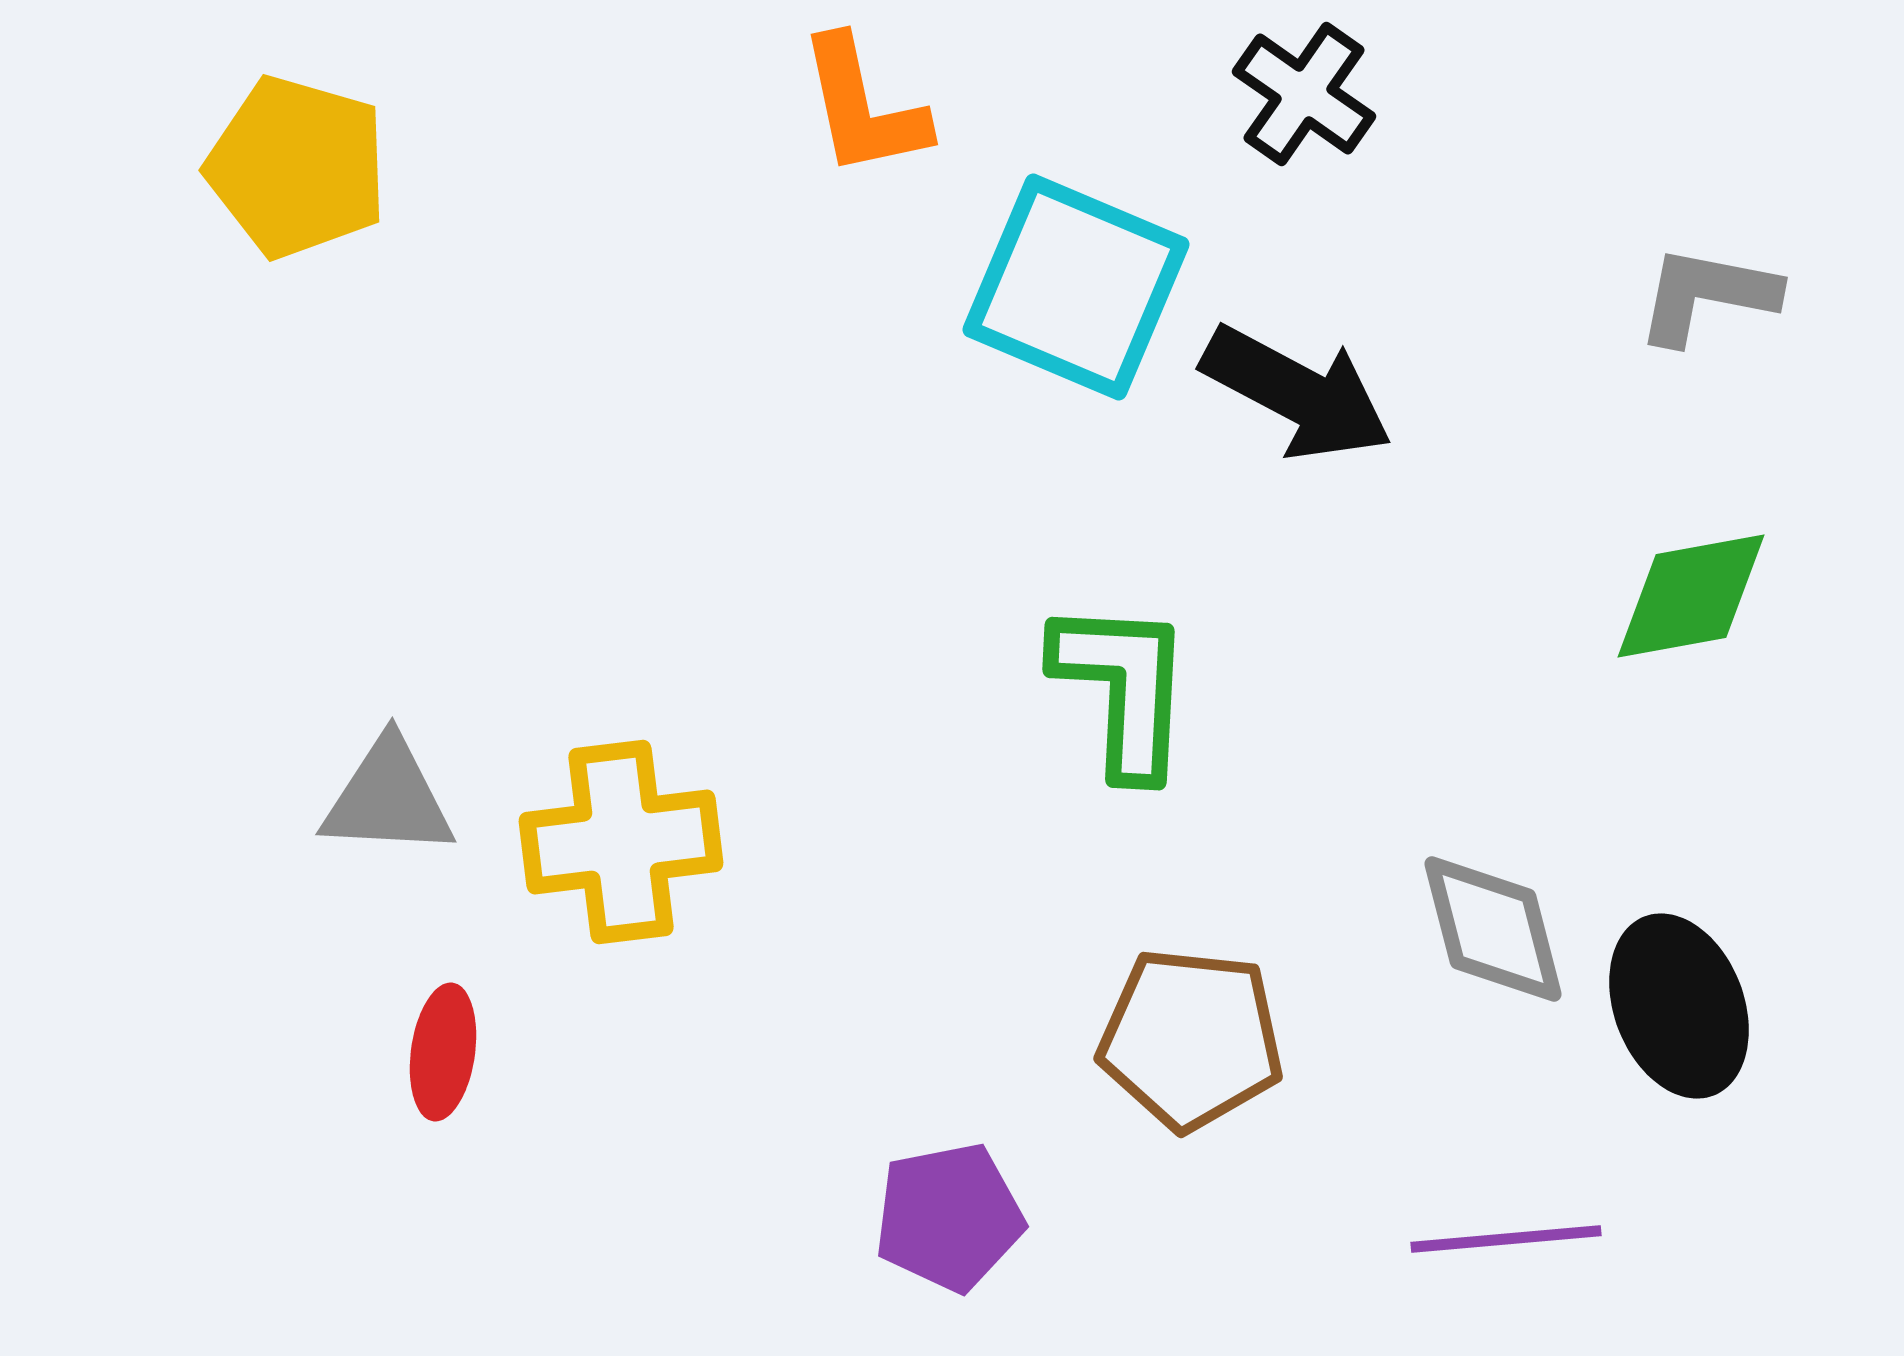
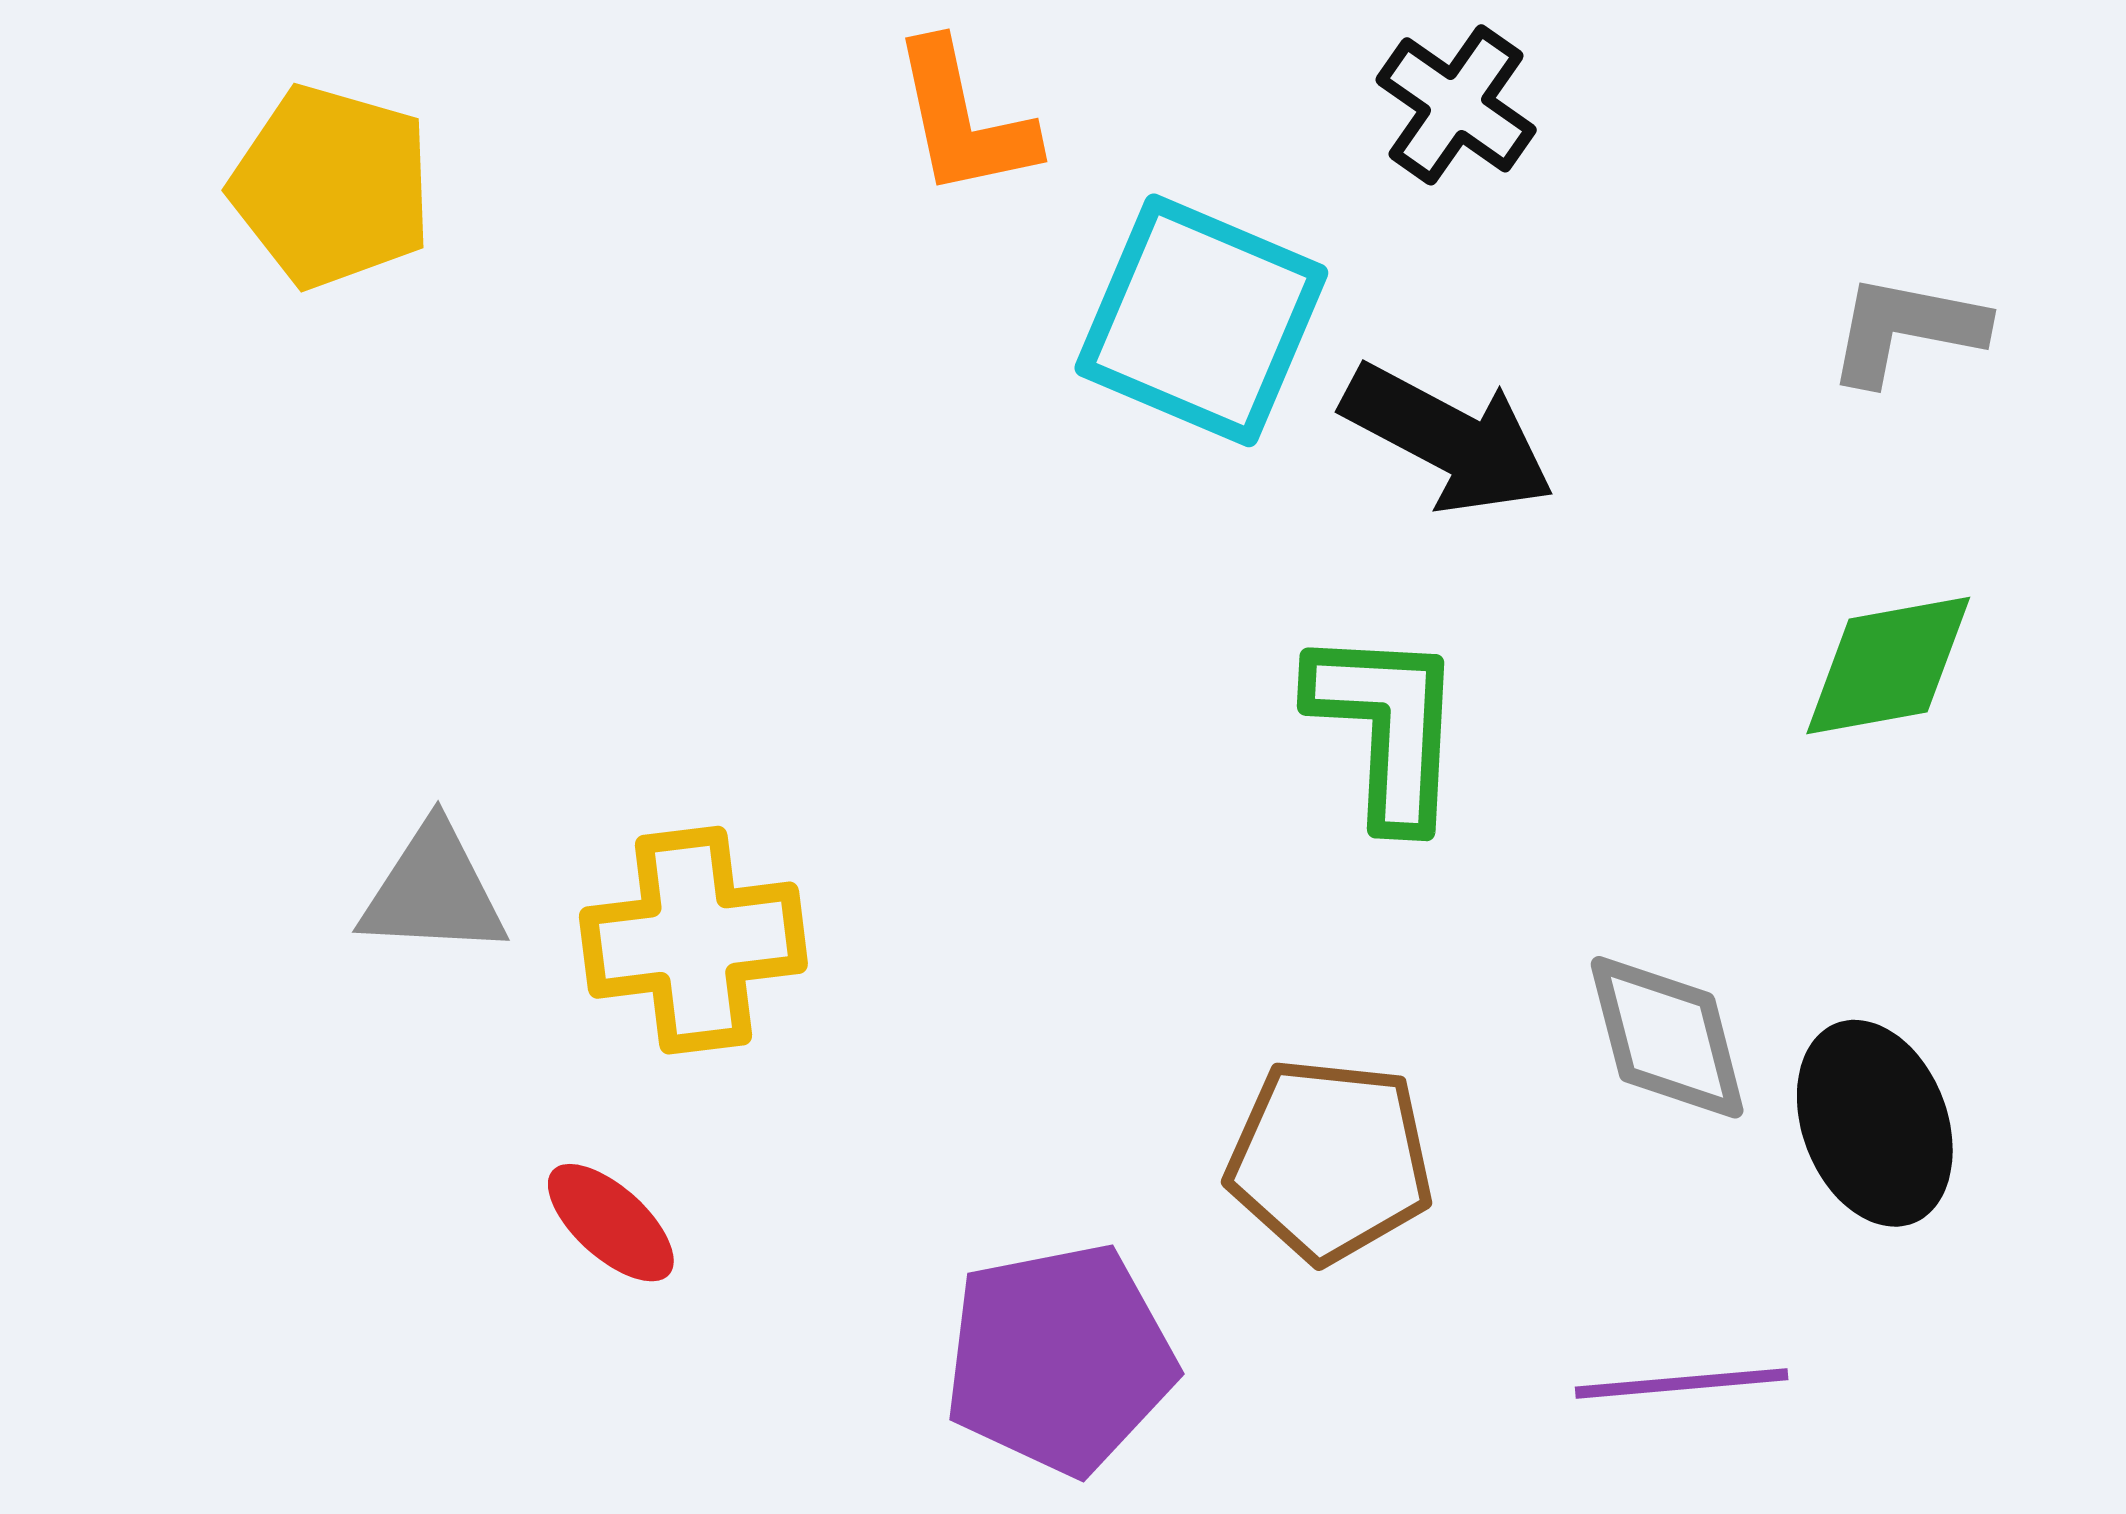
green L-shape: (1123, 688) -> (1387, 727), moved
red ellipse: (443, 1052) -> (611, 1223), moved, turned -56
purple pentagon: (949, 1217) -> (1060, 1359), size x1.4

